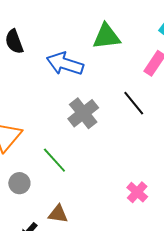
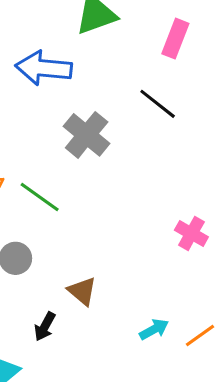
green line: (54, 160) -> (40, 197), moved
brown triangle: (58, 214) -> (82, 291), turned 45

